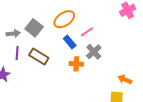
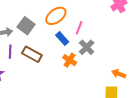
pink line: (87, 32) -> (79, 28), turned -32
orange cross: (76, 64) -> (70, 60), turned 32

